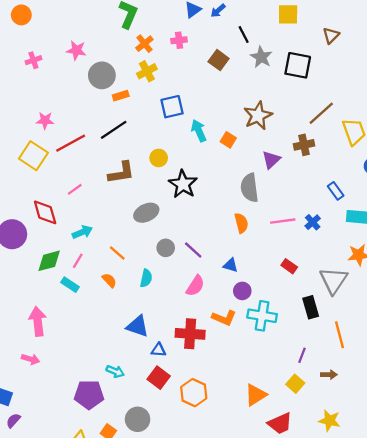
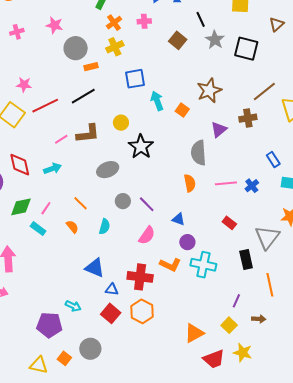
pink line: (75, 189) -> (61, 139), moved
cyan arrow: (82, 232) -> (53, 169), moved
orange hexagon: (194, 393) -> (142, 311), moved
yellow star: (330, 421) -> (243, 353), moved

